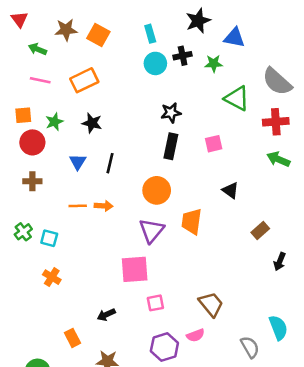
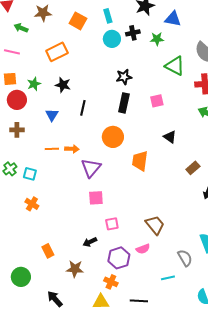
orange square: (98, 35) -> (78, 21), moved
pink line: (40, 80) -> (12, 52), moved
black line: (110, 163) -> (83, 108), moved
purple triangle: (151, 230) -> (91, 168), moved
pink square: (135, 269) -> (96, 198), size x0.7
black arrow: (106, 315) -> (90, 242), moved

